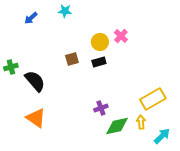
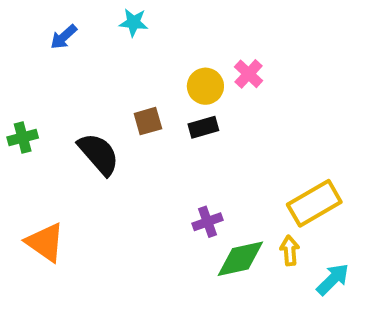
black semicircle: (35, 81) -> (99, 154), moved
orange triangle: (36, 118) -> (45, 242), moved

